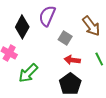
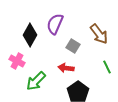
red arrow: (72, 60) -> (66, 68), moved

